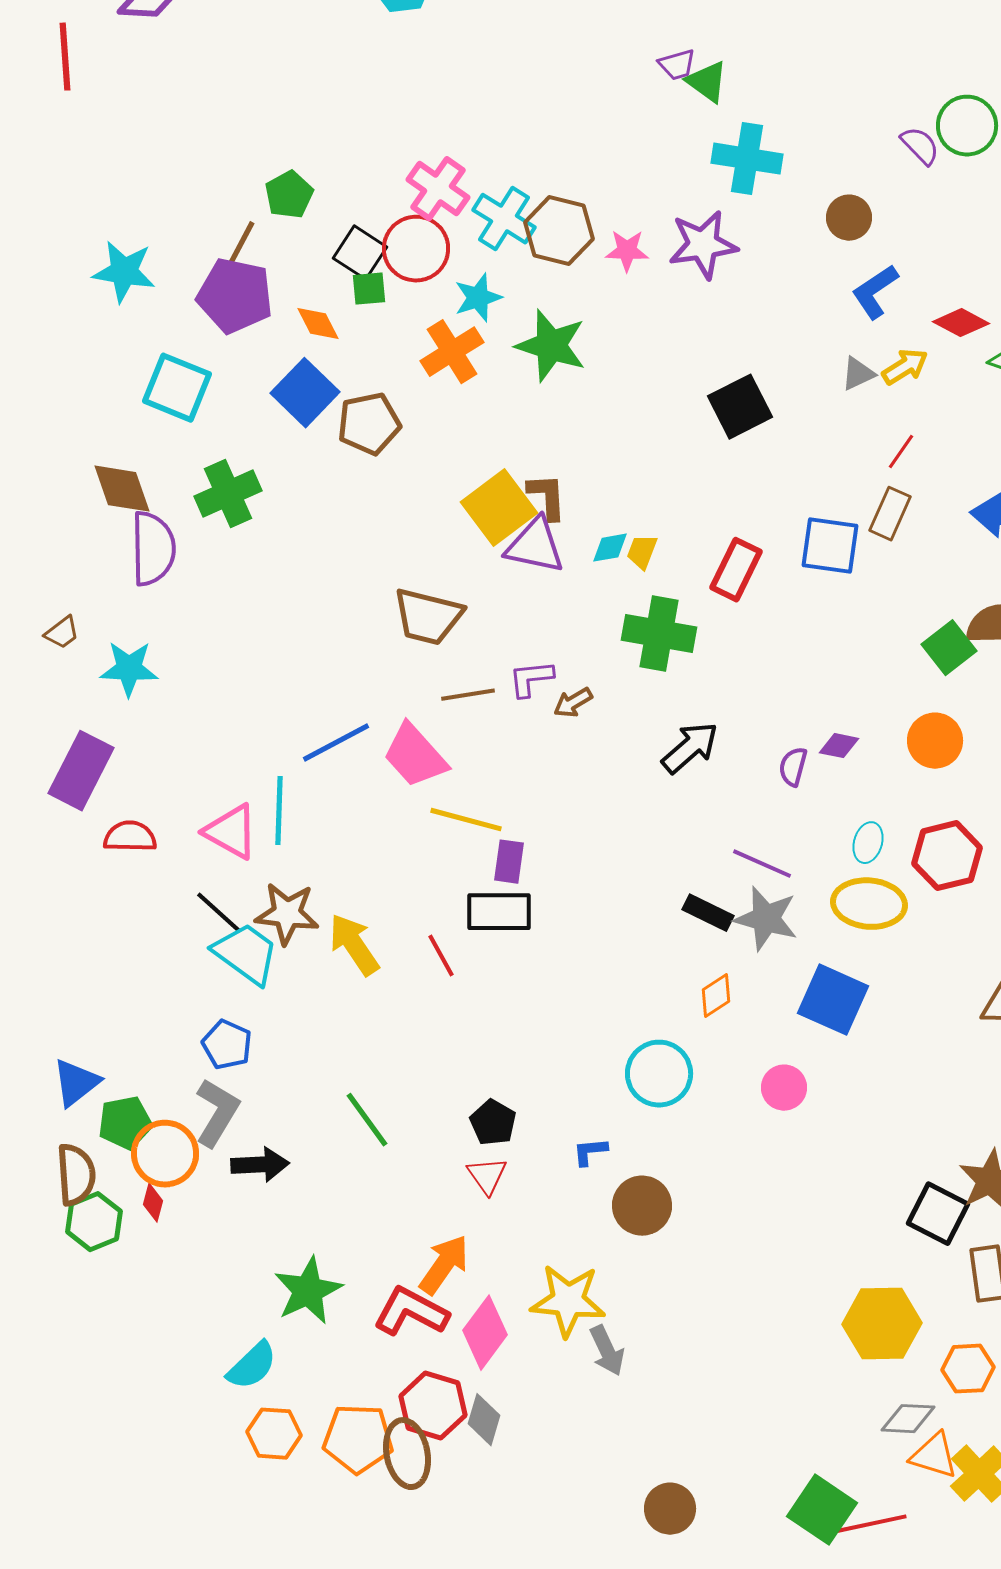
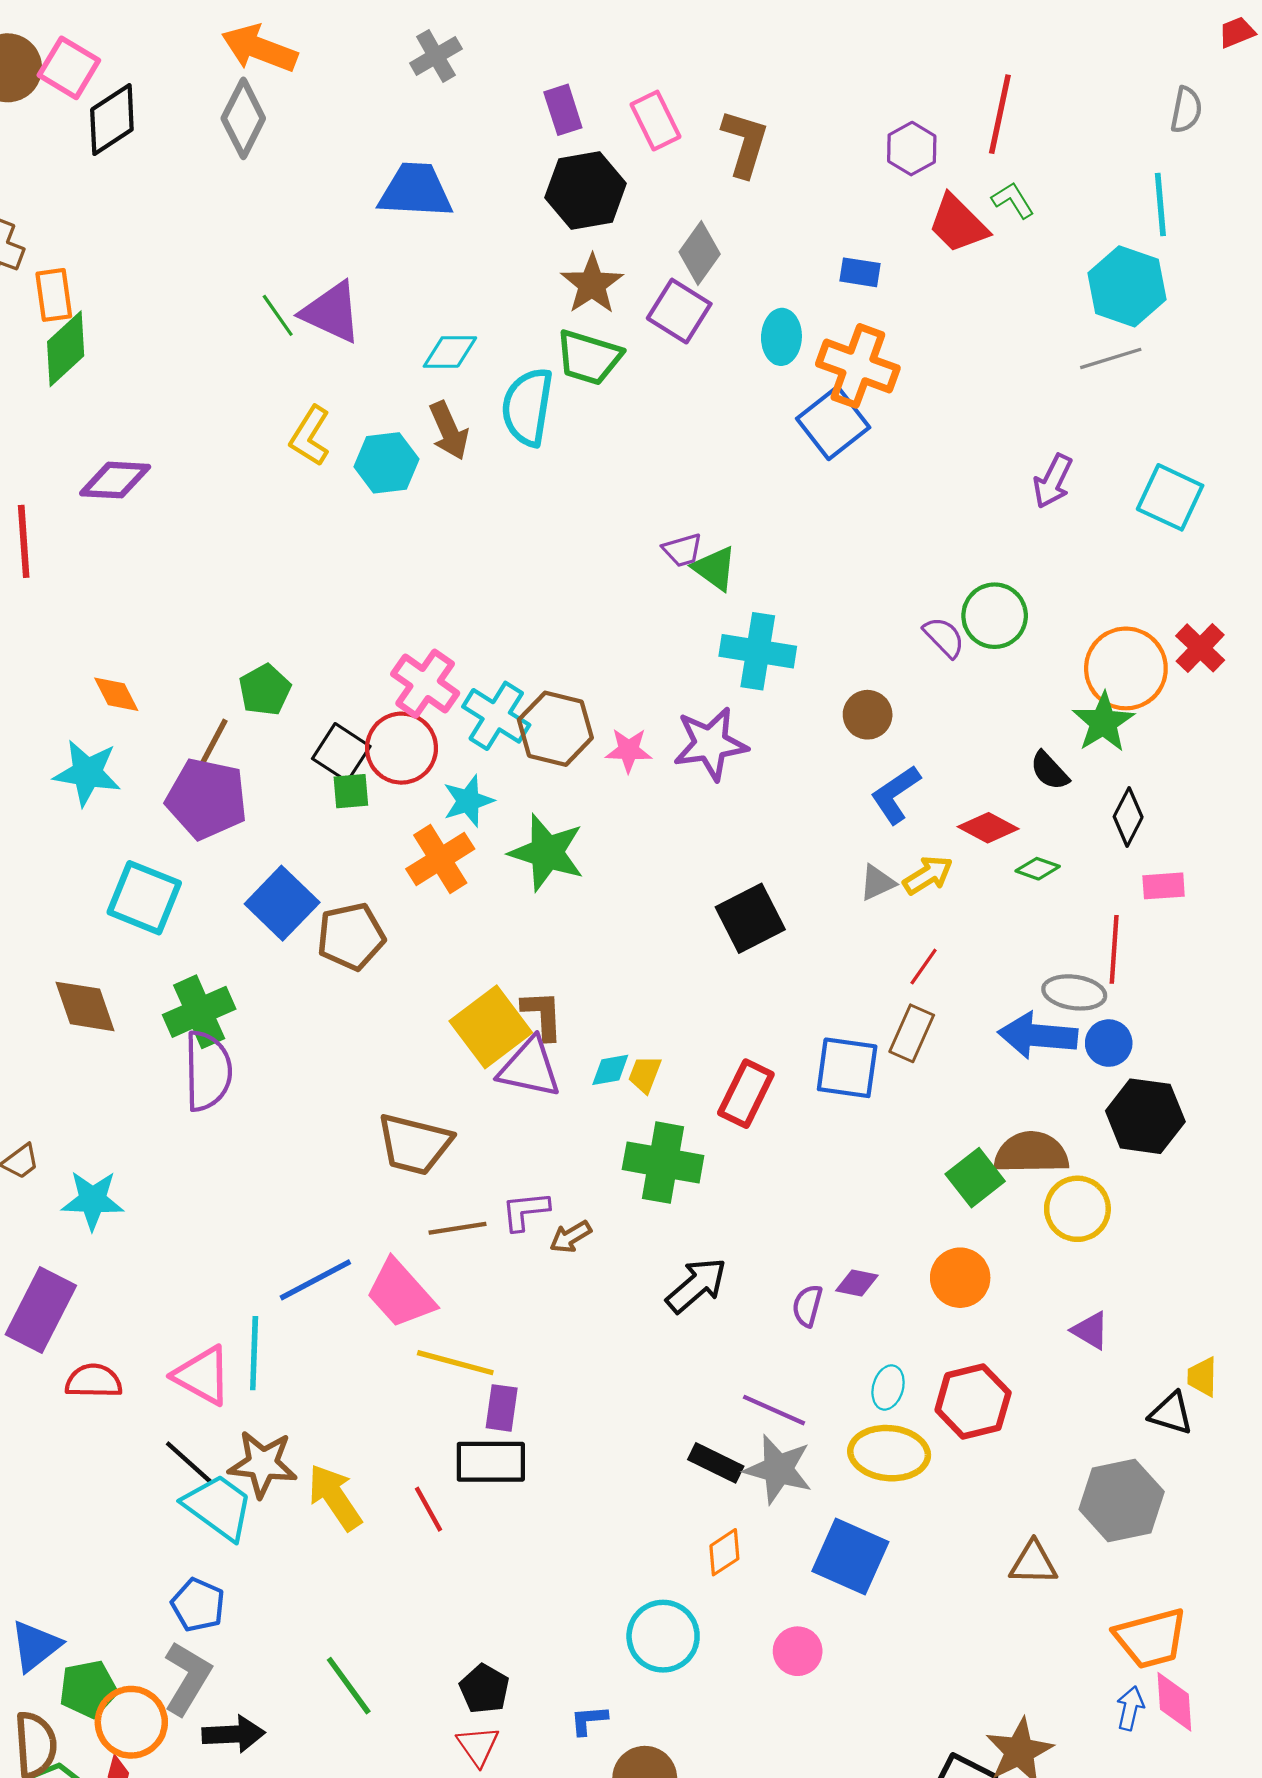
orange diamond: (318, 324) -> (116, 694), moved
purple semicircle: (153, 549) -> (208, 1071), moved

